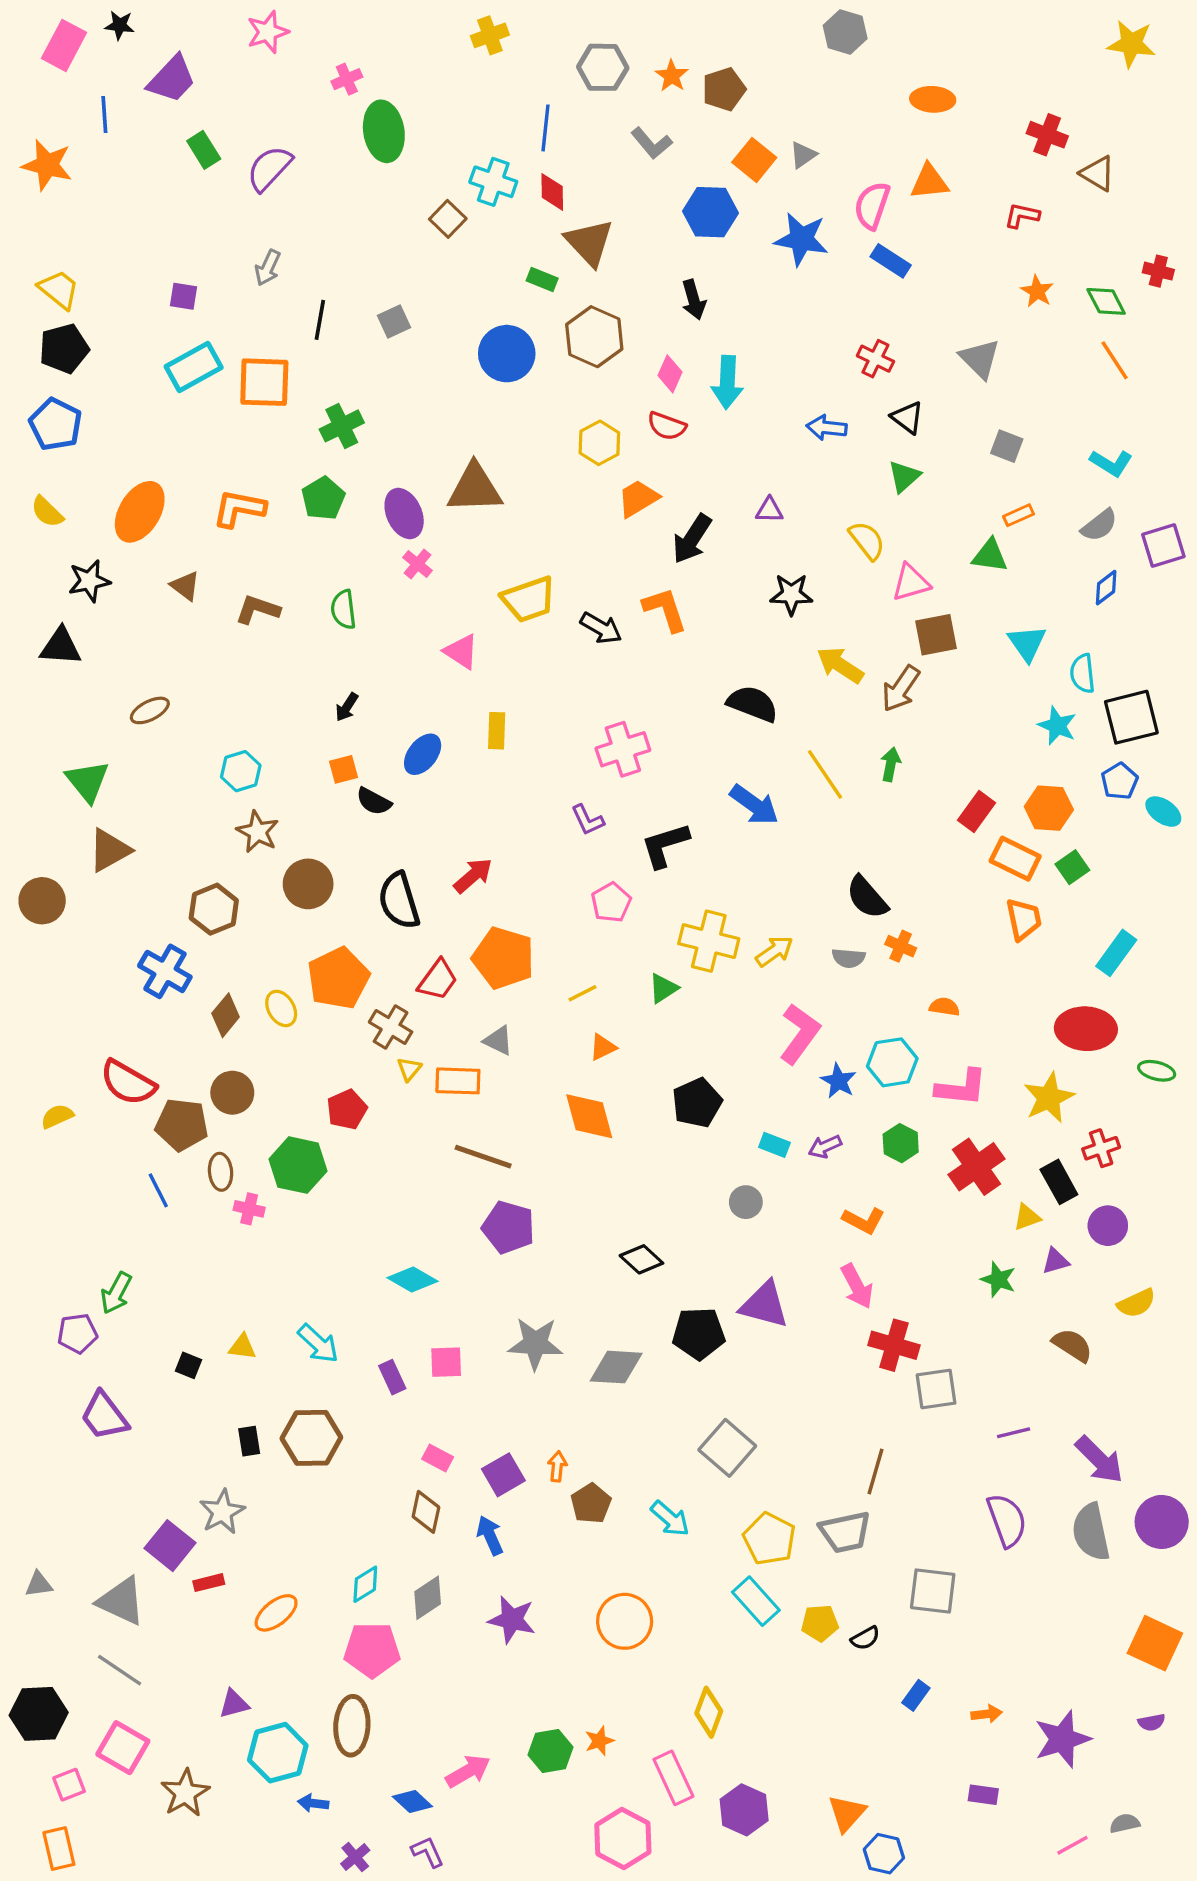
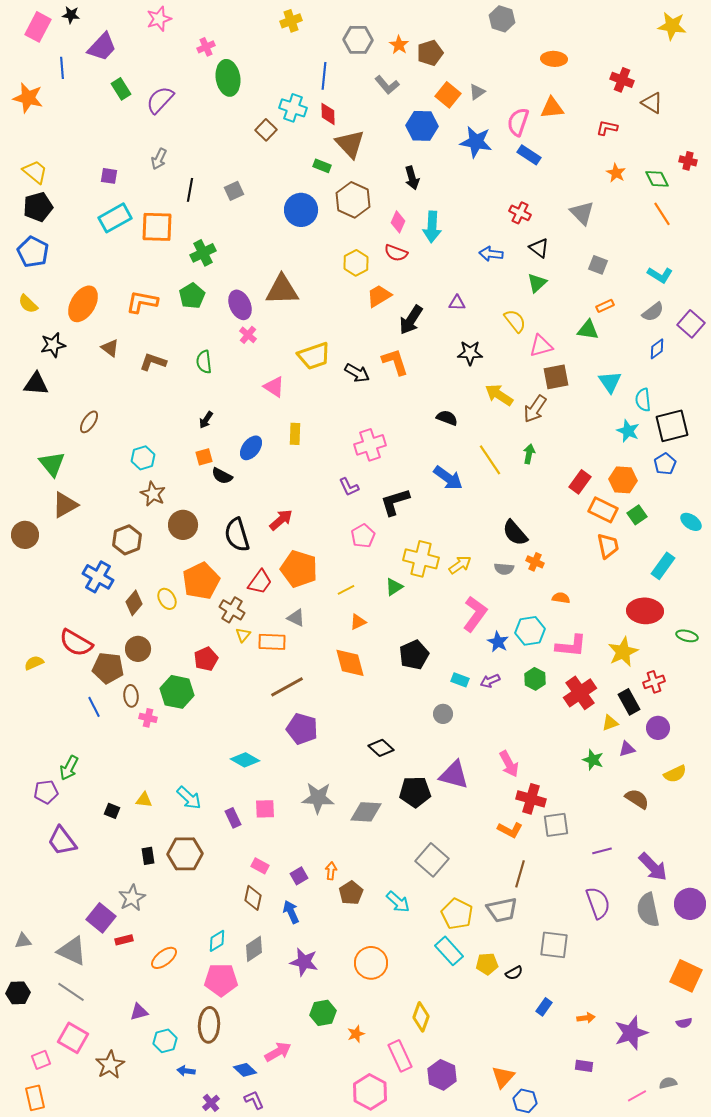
purple square: (1163, 545) -> (691, 324), turned -32
black semicircle: (753, 704) -> (447, 418), size x0.7
brown ellipse: (150, 710) -> (89, 422), turned -30
cyan ellipse: (1163, 812) -> (691, 522), moved
brown line: (483, 1157) -> (287, 687), turned -48
orange L-shape: (864, 1221) -> (510, 830), moved
purple square: (503, 1475) -> (299, 876), size x0.7
black hexagon: (39, 1714) -> (18, 993), moved, size x0.7
green hexagon: (551, 1751) -> (323, 1013), moved
cyan hexagon: (278, 1753) -> (165, 1041), size x0.7

